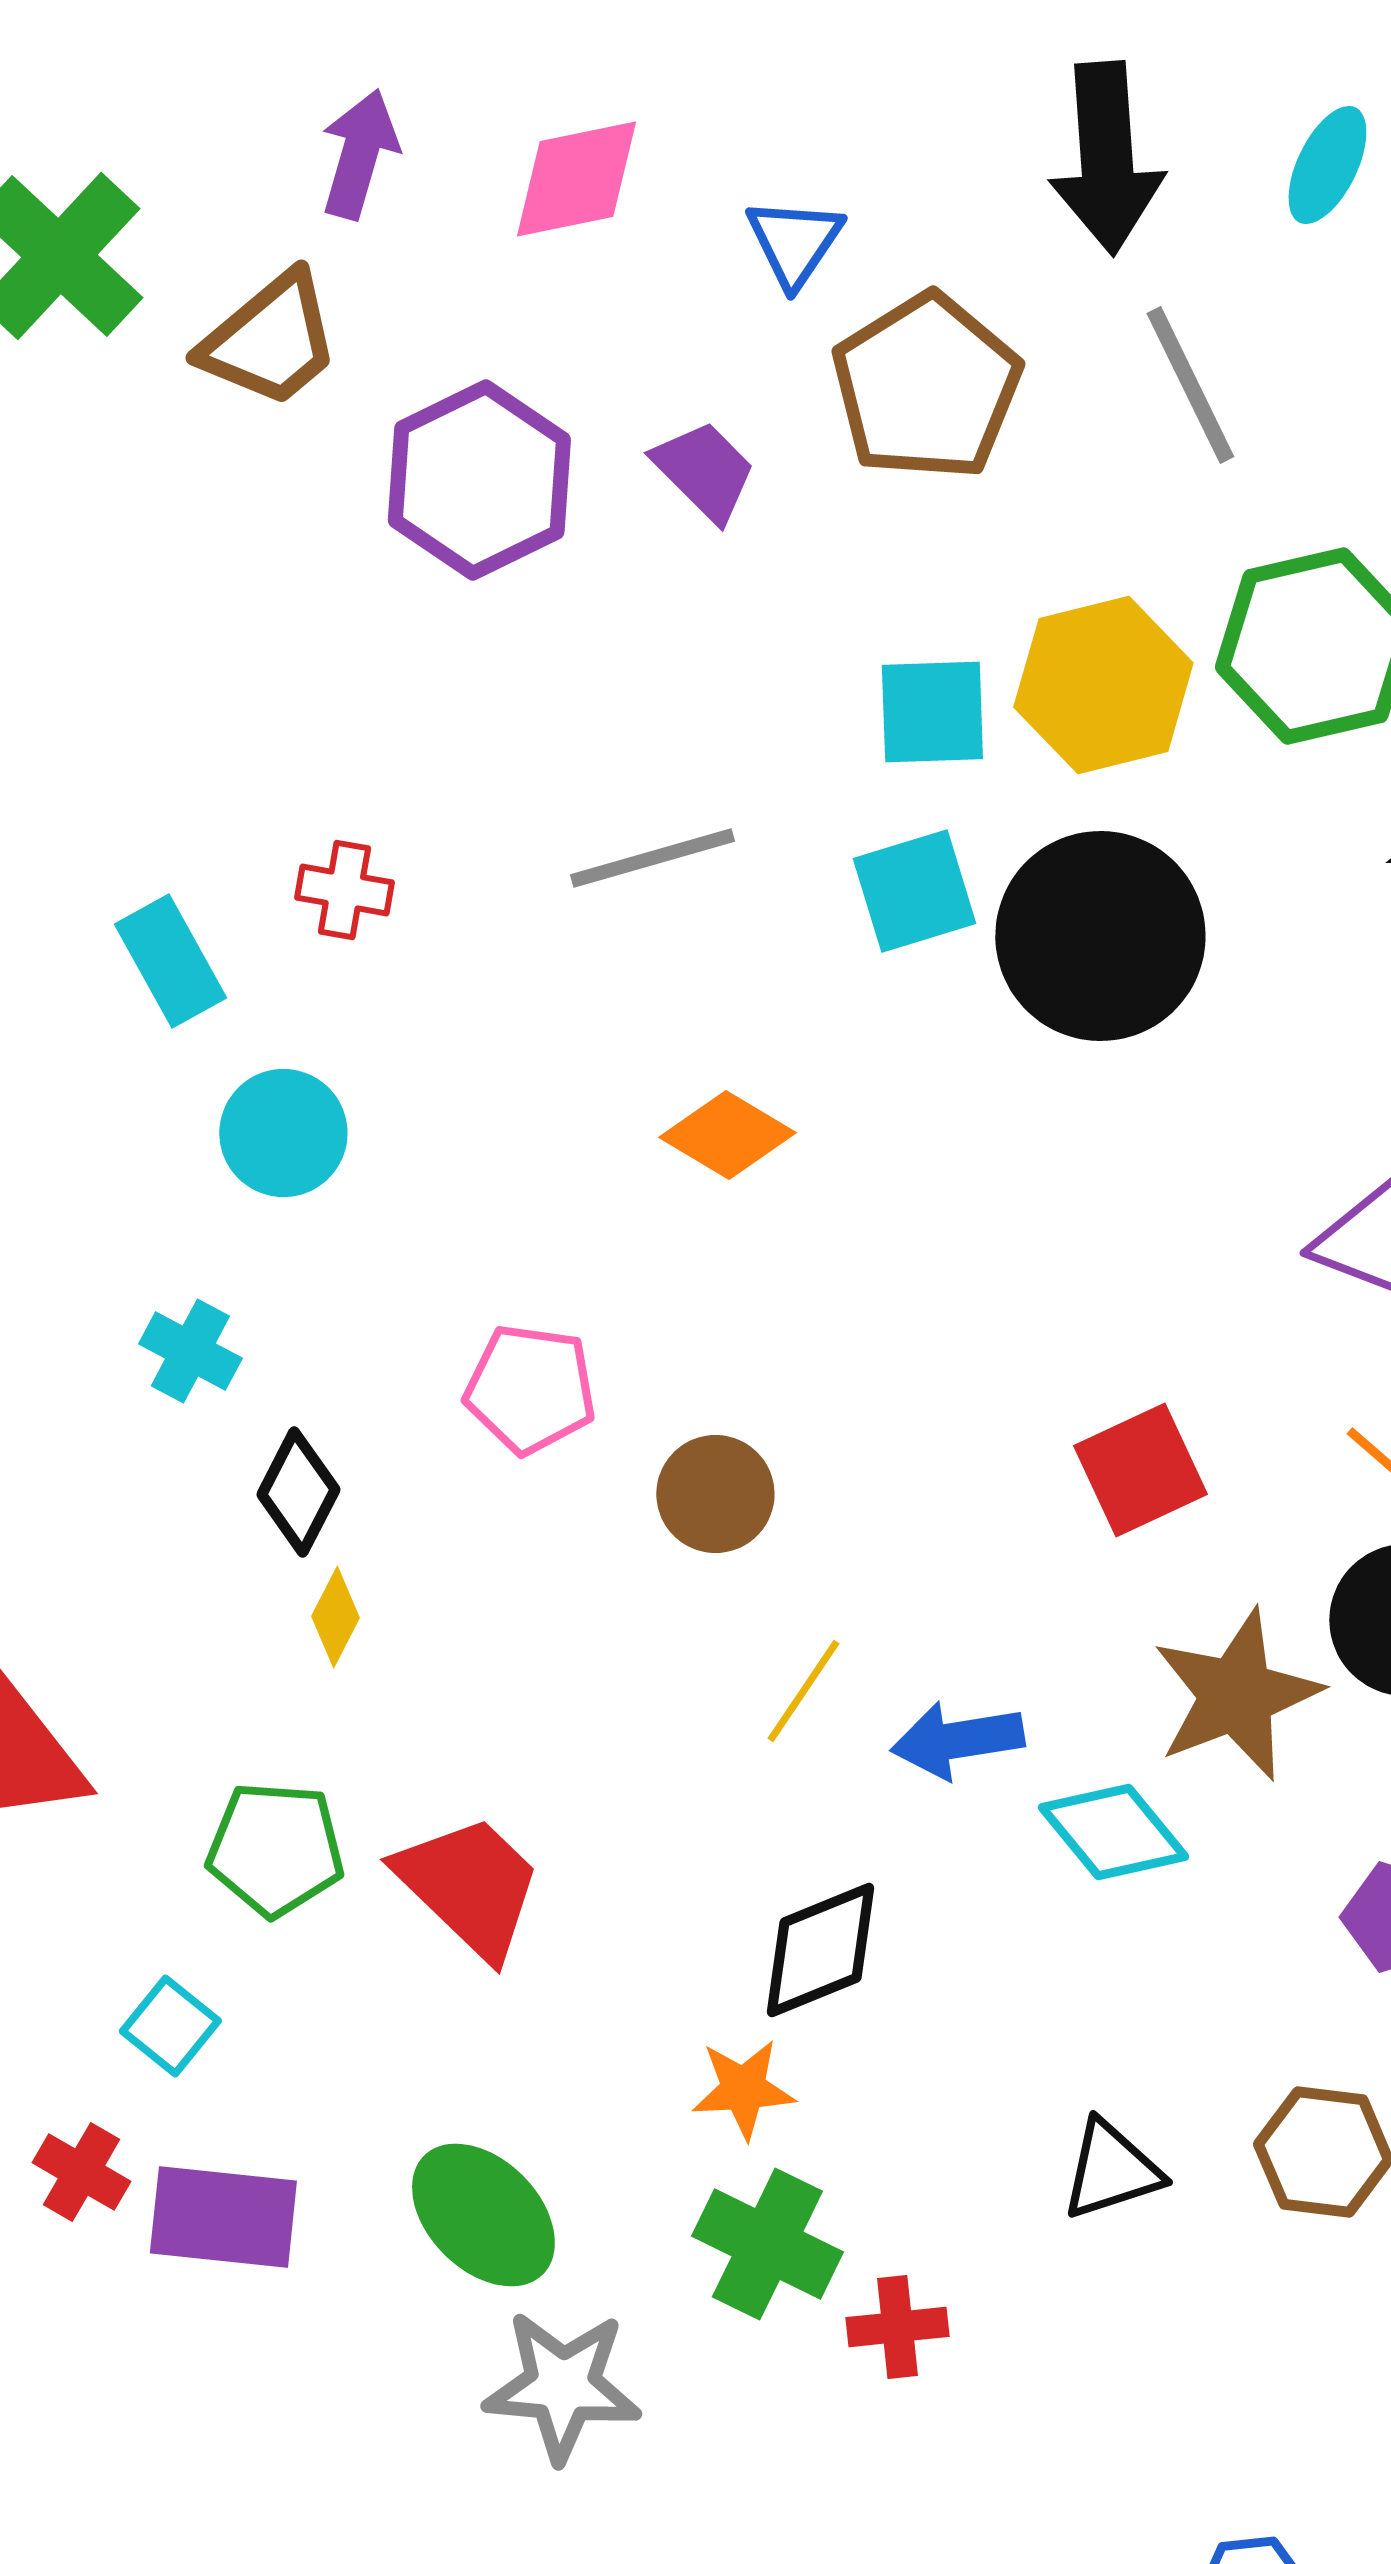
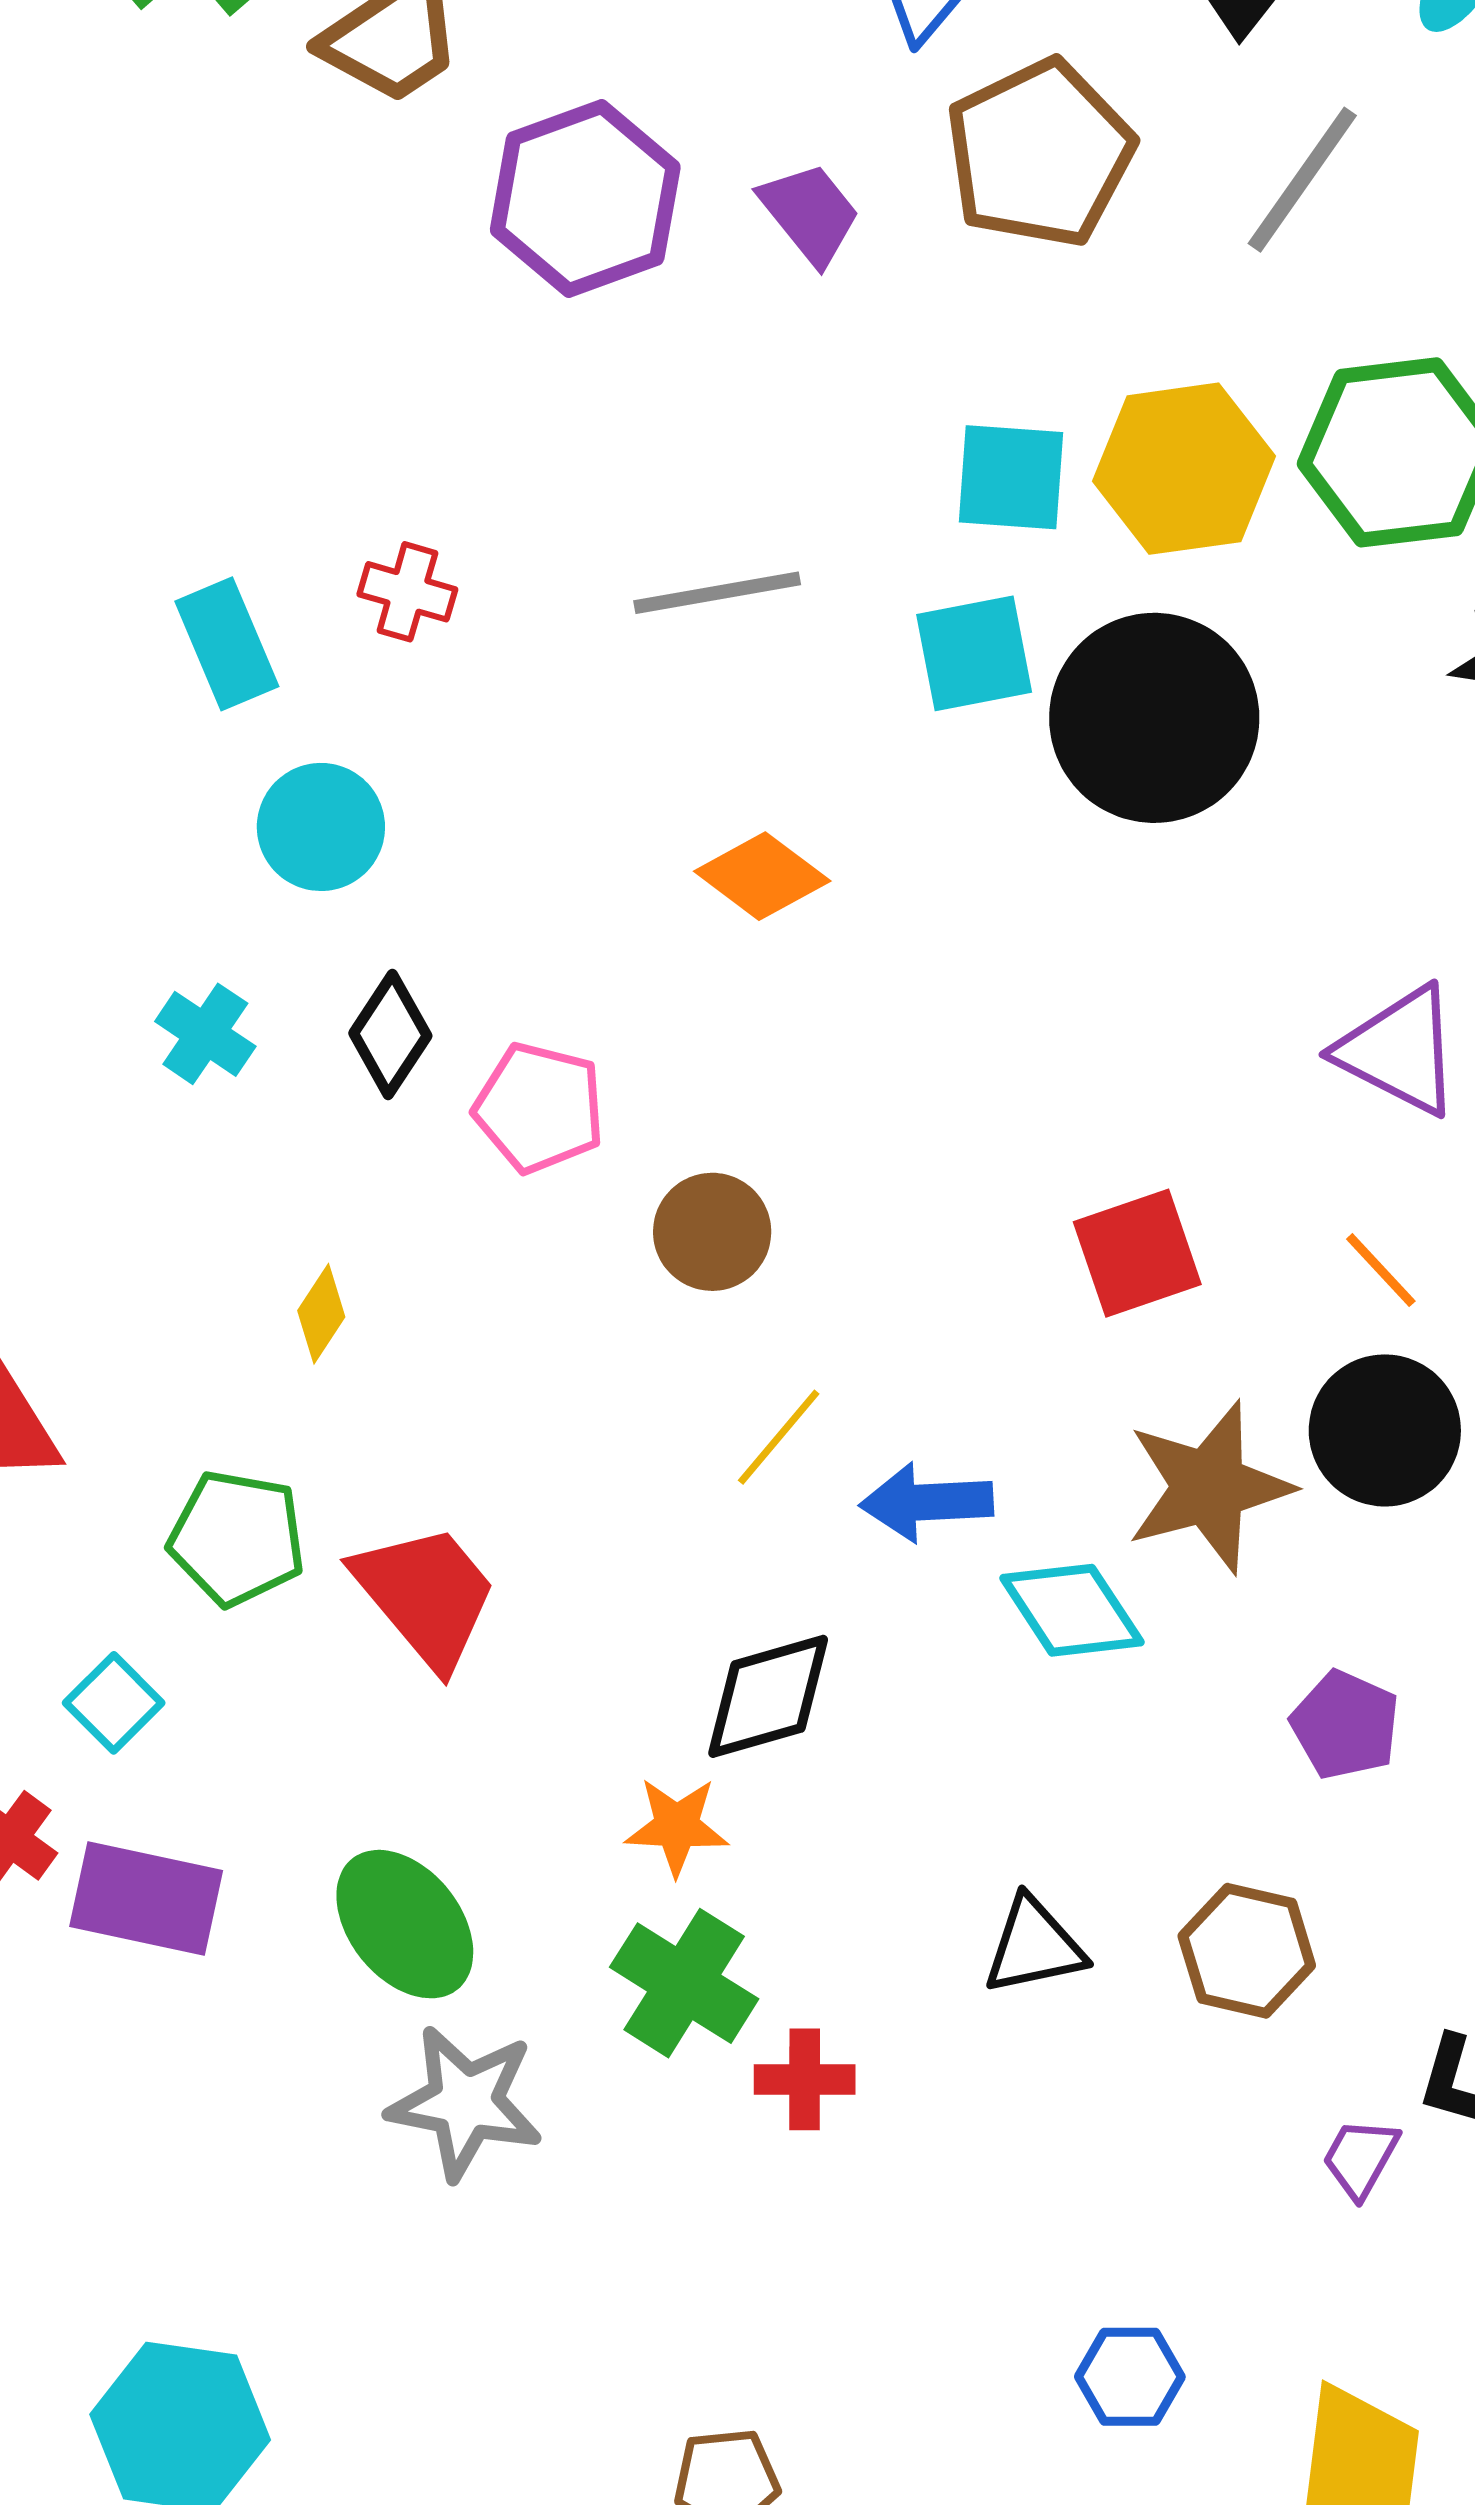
gray line: (1190, 385) -> (1302, 180), turned 55
black diamond: (298, 1492) -> (390, 1035), moved

